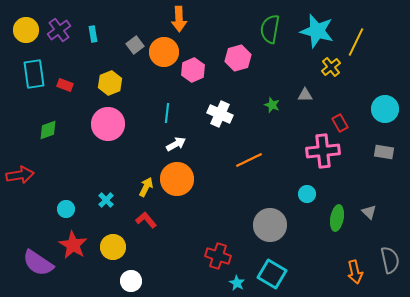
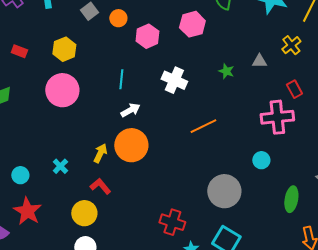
orange circle: (164, 52) -> (118, 18), size x0.6
yellow cross: (331, 67) -> (291, 45), moved
green ellipse: (337, 218) -> (291, 199), moved
yellow circle: (113, 247) -> (84, 213), moved

